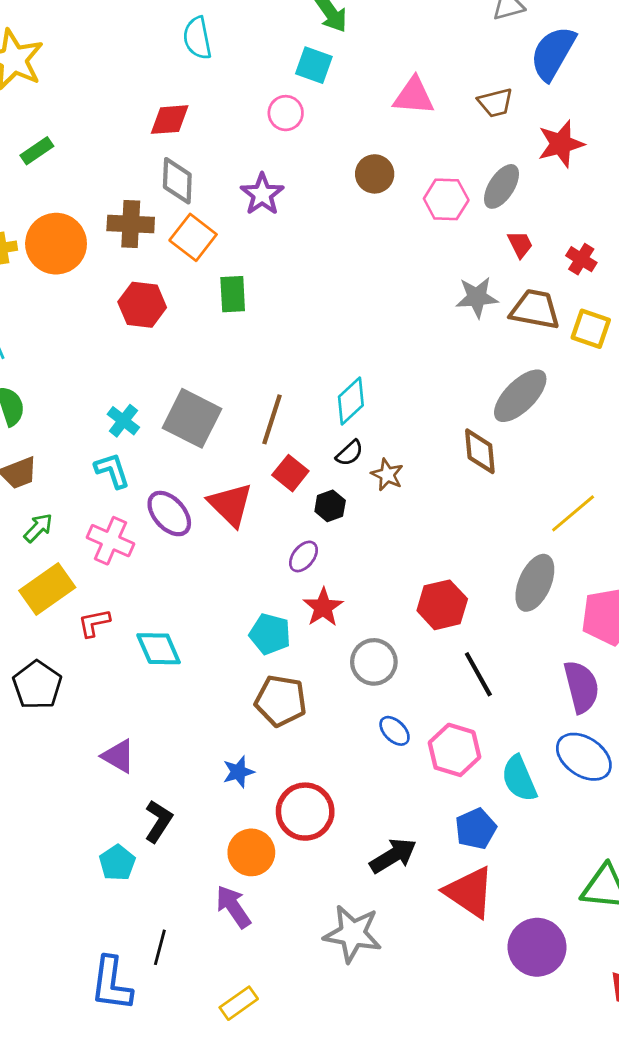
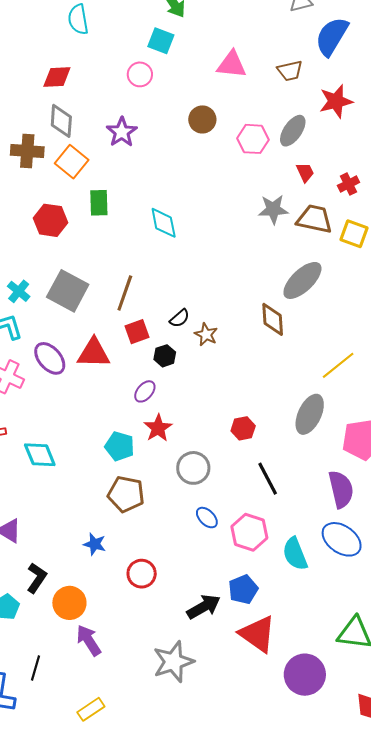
red cross: (581, 259) -> (348, 184), turned 30
red hexagon: (142, 305) -> (50, 220), moved
cyan diamond: (351, 401) -> (164, 223), moved, turned -60
red square: (290, 473) -> (137, 332), turned 30
red triangle: (230, 504) -> (94, 353), turned -45
red hexagon: (442, 605) -> (243, 428), size x0.7
blue star: (238, 772) -> (95, 544), turned 30
red circle: (305, 812) -> (142, 574), size x0.7
blue pentagon: (476, 829) -> (243, 589), moved
orange circle: (251, 852) -> (69, 603), moved
gray star: (353, 934) -> (173, 662), turned -30

